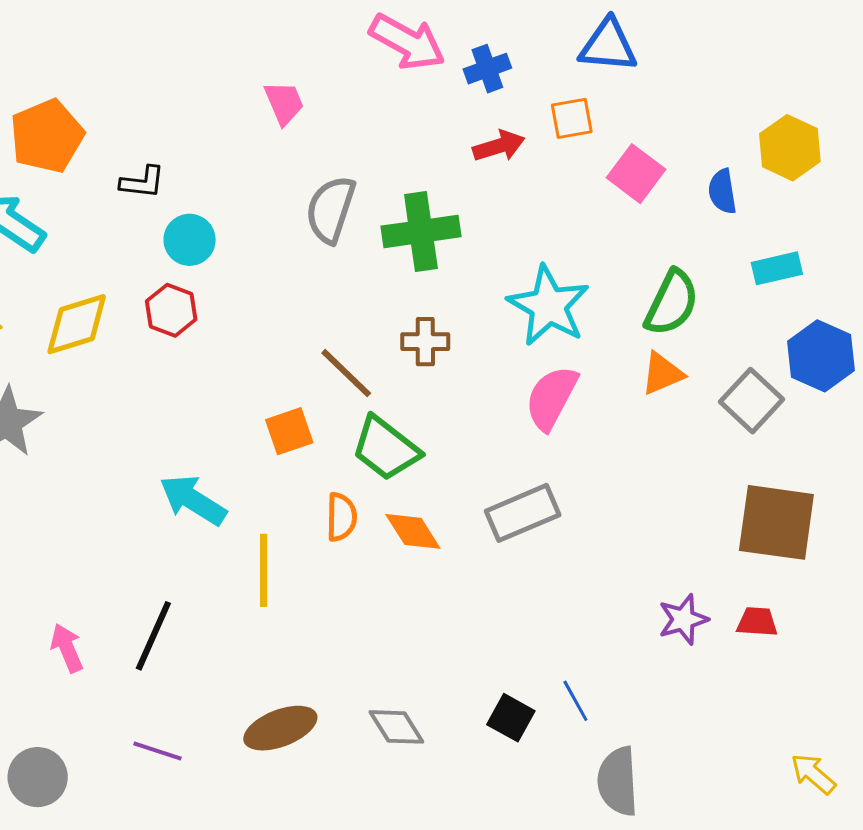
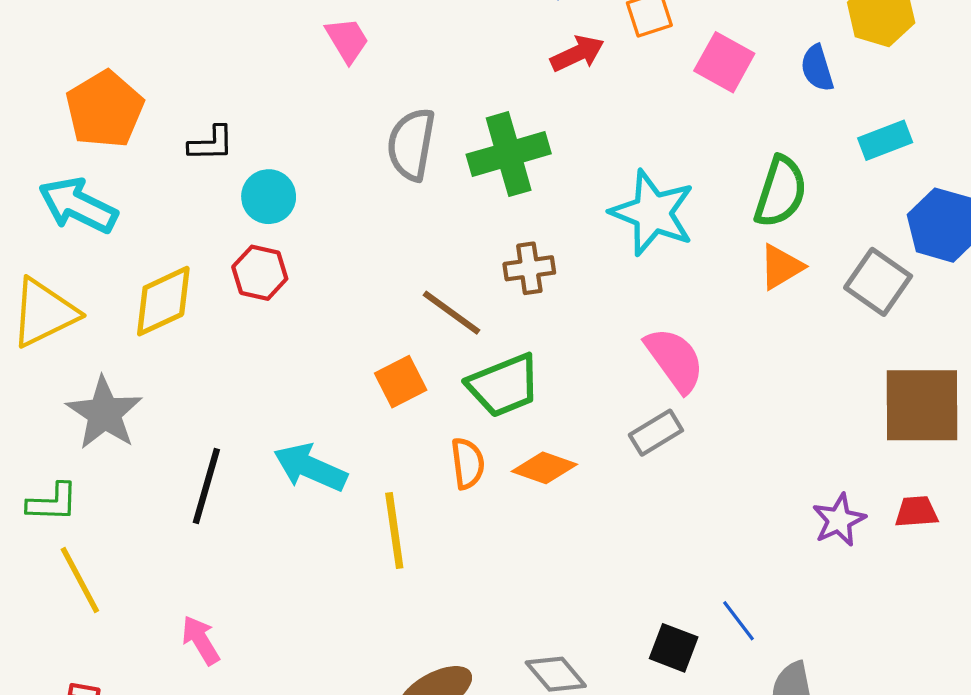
pink semicircle: (551, 398) -> (675, 360), moved, turned 124
green trapezoid: (386, 448) -> (504, 385), turned -52
gray rectangle: (523, 513) -> (656, 433), size x0.7
orange diamond: (413, 531) -> (544, 468), turned -30
black line: (153, 636) -> (206, 486), moved

